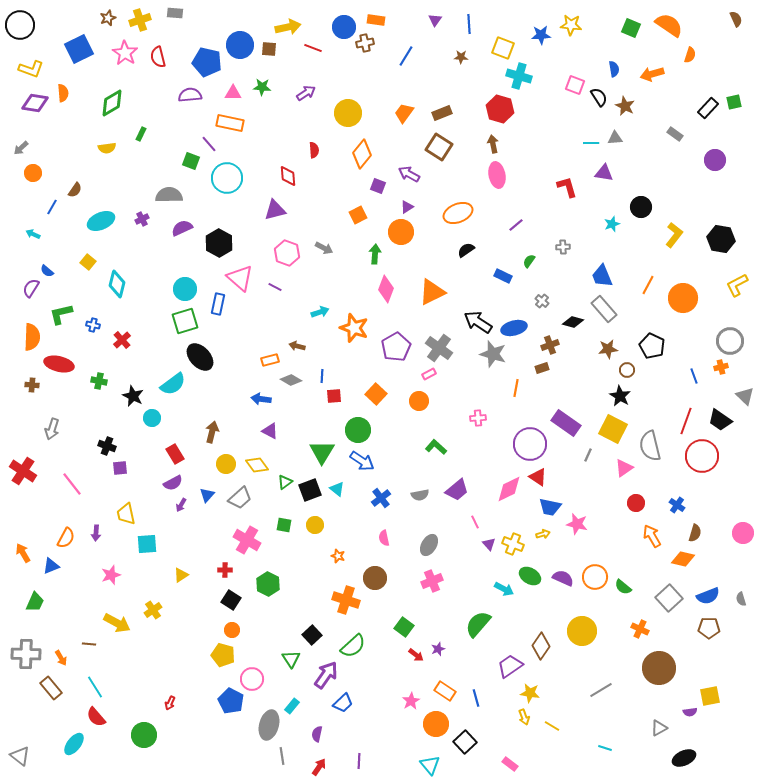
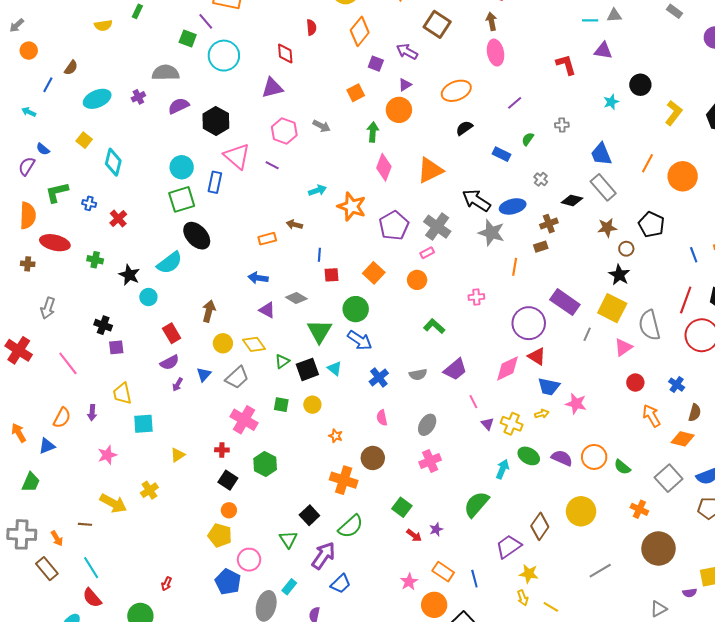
gray diamond: (291, 380) -> (296, 298), moved
cyan arrow: (504, 589) -> (503, 469), turned -96

